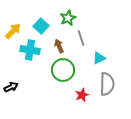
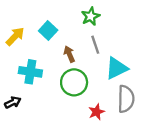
green star: (68, 18) -> (91, 16), moved
cyan cross: (30, 50) -> (30, 72), moved
cyan triangle: (99, 58) -> (117, 68), size x1.5

